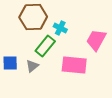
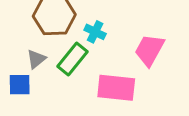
gray triangle: (32, 66) -> (36, 59), moved

